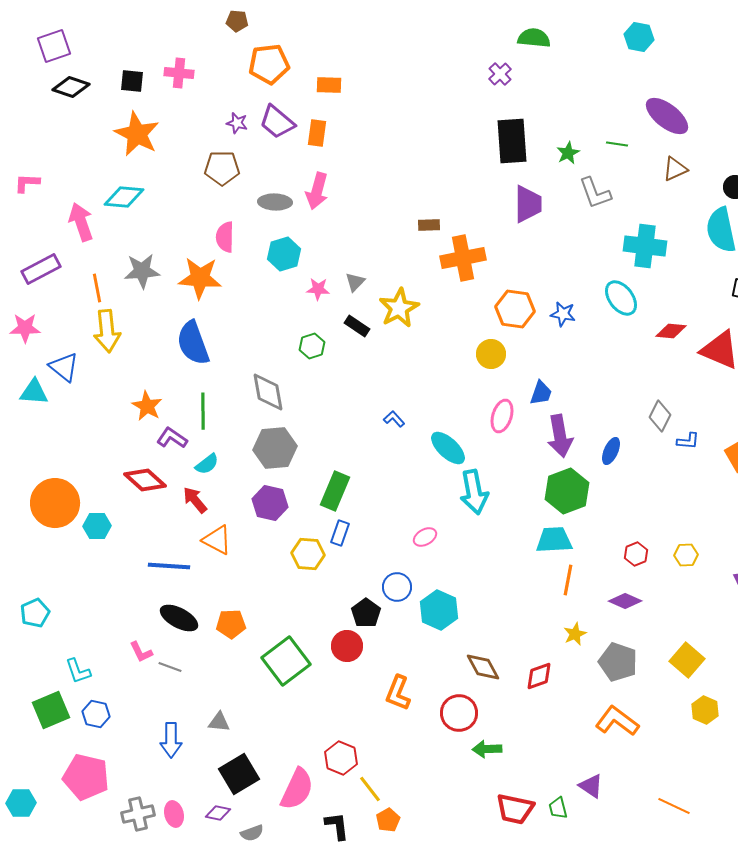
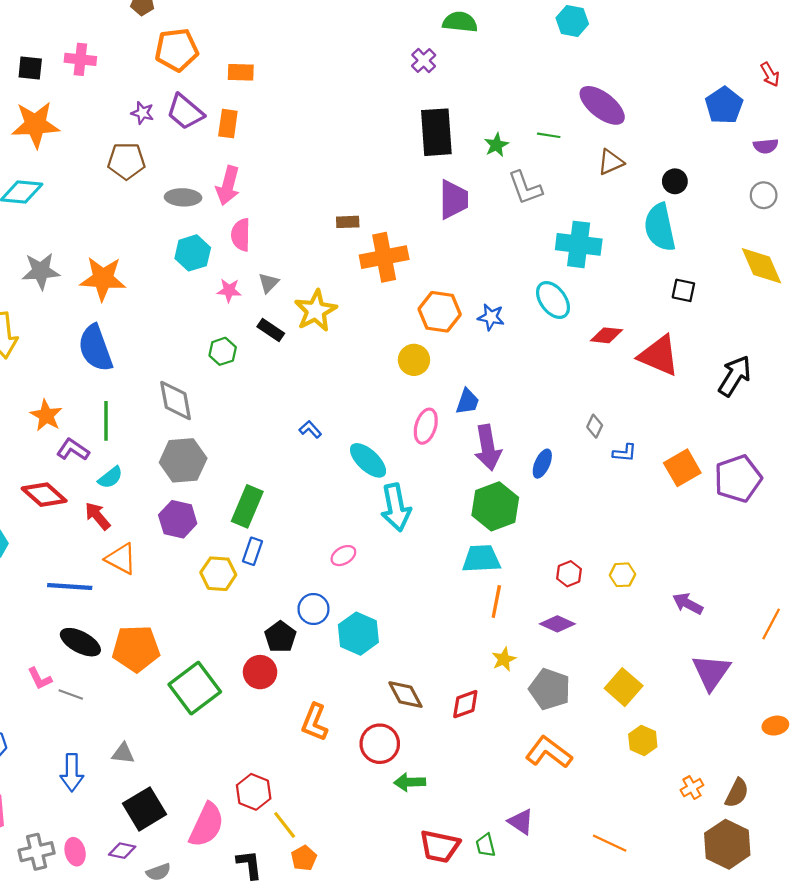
orange star: (137, 134) -> (35, 125), turned -30
pink semicircle: (225, 237) -> (241, 235), moved
gray diamond: (660, 416) -> (595, 426), size x0.7
orange pentagon: (231, 624) -> (136, 649), size x1.5

